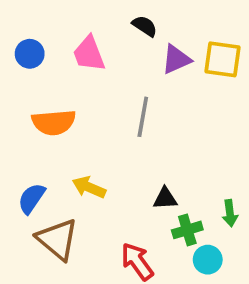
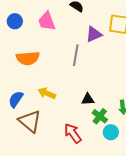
purple triangle: (176, 59) -> (94, 34), moved
green cross: (187, 230) -> (100, 116), turned -35

